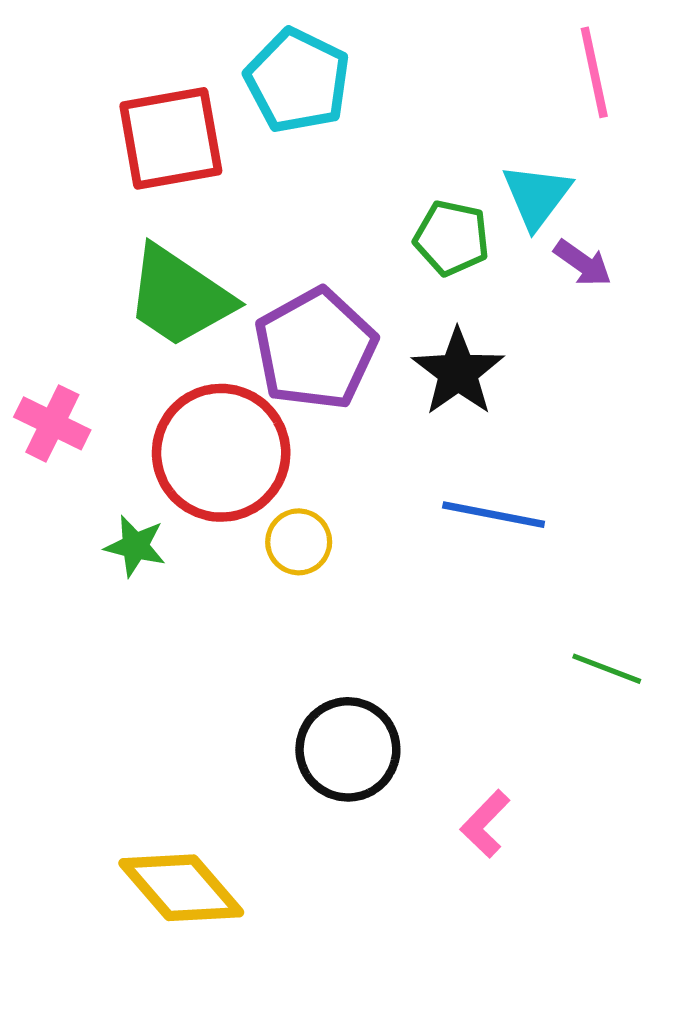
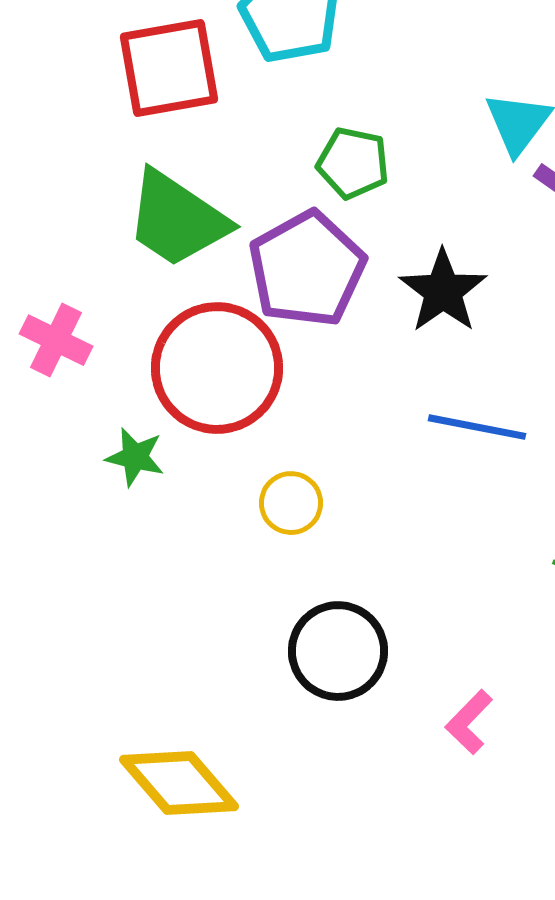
green pentagon: (452, 238) -> (353, 163), moved
yellow circle: (299, 542) -> (291, 503), moved

